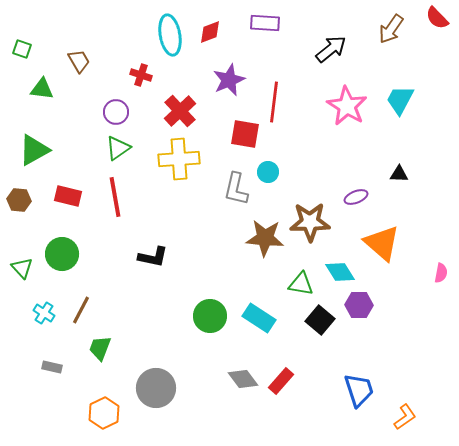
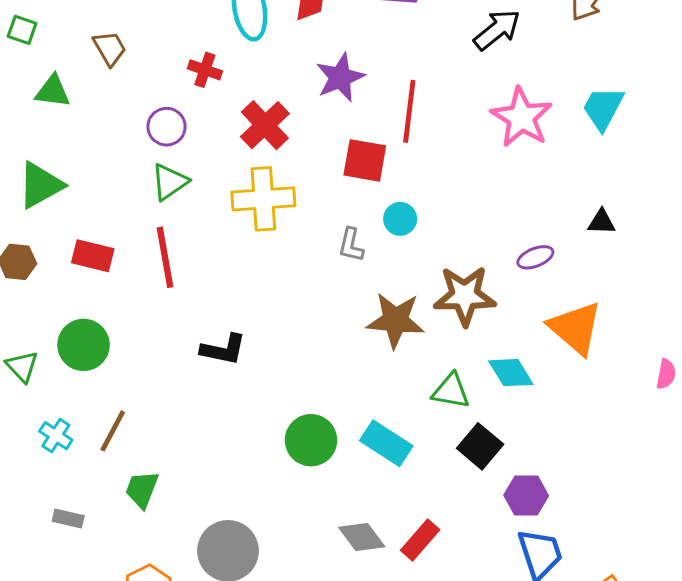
gray L-shape: (236, 189) -> (351, 245), size x0.7
purple hexagon: (359, 305) -> (526, 496), moved

